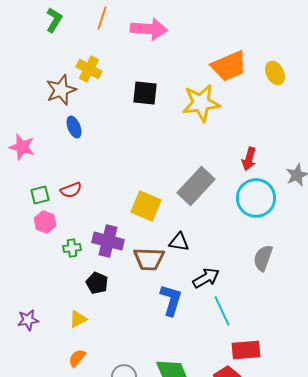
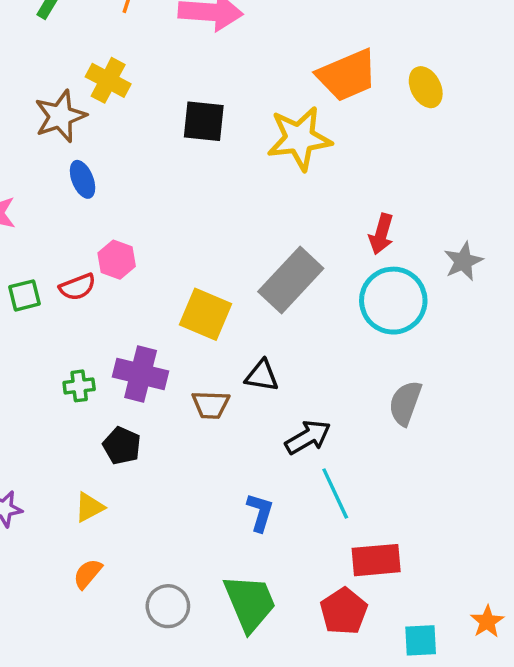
pink hexagon: (45, 222) -> (117, 260), moved
brown trapezoid: (149, 259) -> (211, 405), size x0.7
blue L-shape: (171, 300) -> (260, 512), moved, size x0.7

